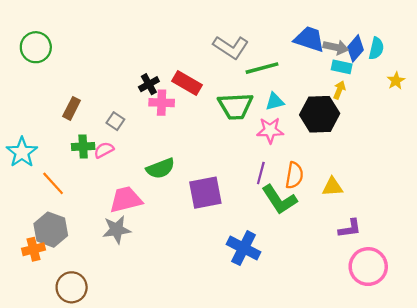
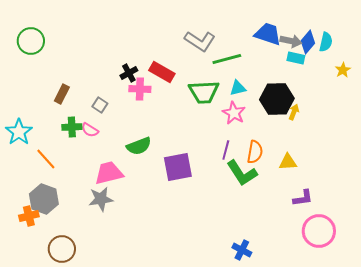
yellow arrow: (339, 90) -> (294, 112), moved
pink star: (270, 130) -> (234, 113), turned 30
pink semicircle: (104, 150) -> (90, 130), turned -120
blue cross: (244, 248) -> (242, 250), moved, size x0.7

